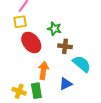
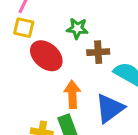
yellow square: (20, 22) -> (24, 28), turned 32
blue triangle: (66, 84) -> (110, 108), size x1.5

